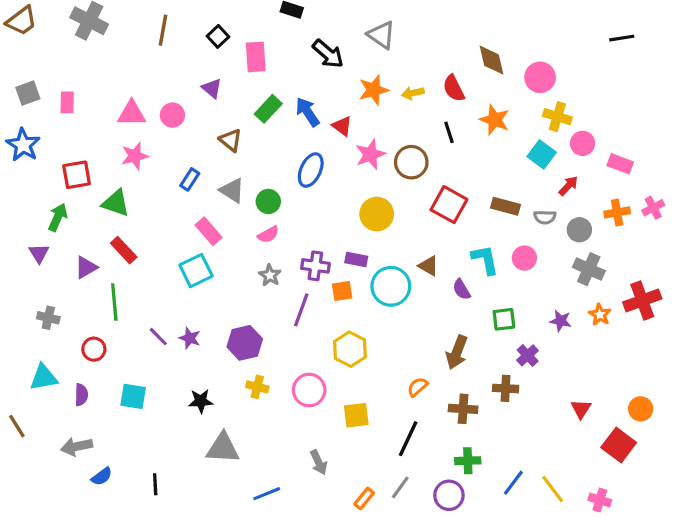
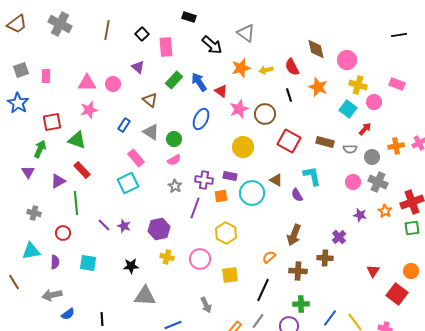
pink rectangle: (620, 164) -> (397, 84), moved
pink circle: (524, 258) -> (353, 182), moved
green square: (504, 319) -> (412, 228), moved

